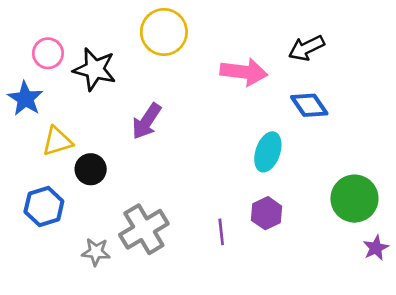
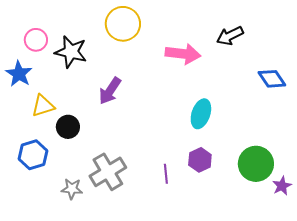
blue diamond: (309, 105) -> (272, 79), moved
green circle: (354, 199) -> (256, 164), moved

